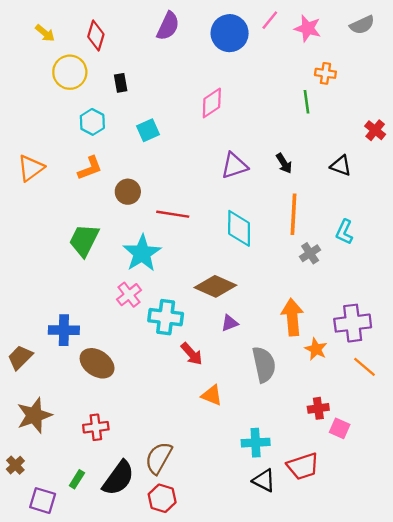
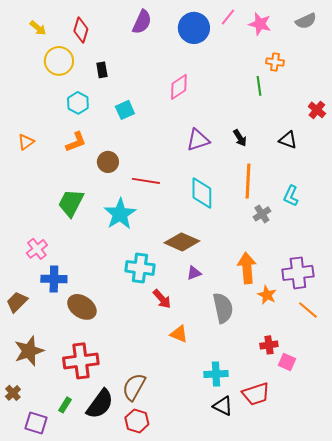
orange triangle: (31, 168) -> (26, 142), size x0.7
pink cross: (129, 295) -> (37, 249), moved
red cross: (96, 427) -> (81, 361), size x1.6

